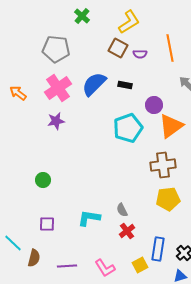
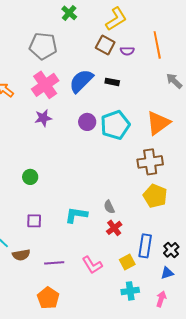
purple circle: (154, 105) -> (87, 122), moved
yellow pentagon: (168, 199) -> (155, 196), turned 30
brown semicircle: (34, 258) -> (21, 255), turned 66

